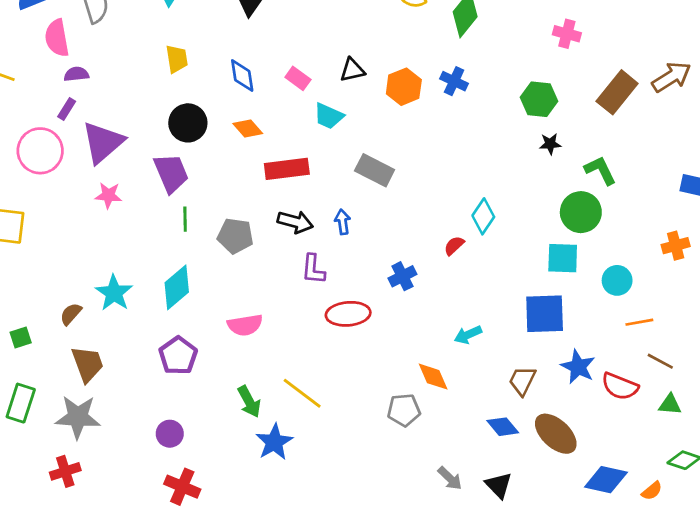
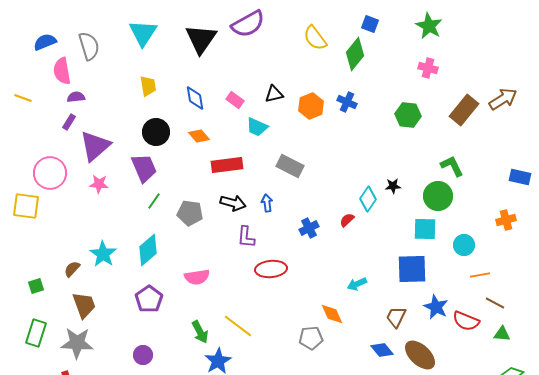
black star: (550, 144) -> (393, 186), moved
pink circle: (40, 151) -> (50, 173), moved
green line: (185, 219) -> (154, 201), turned 36
blue cross: (402, 276) -> (309, 228), moved

